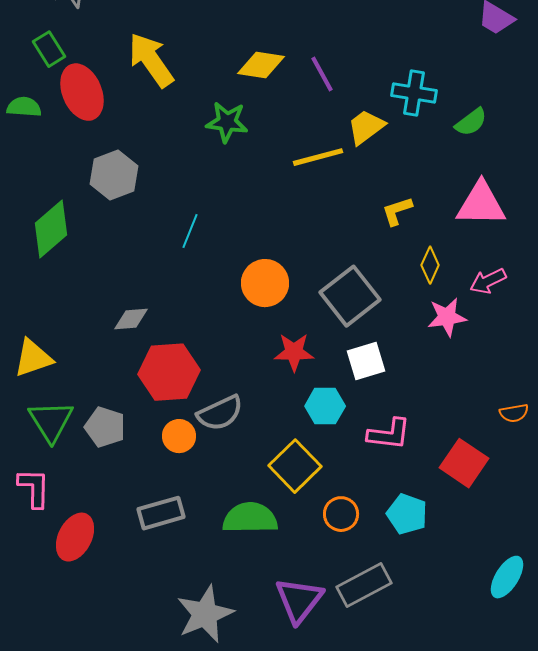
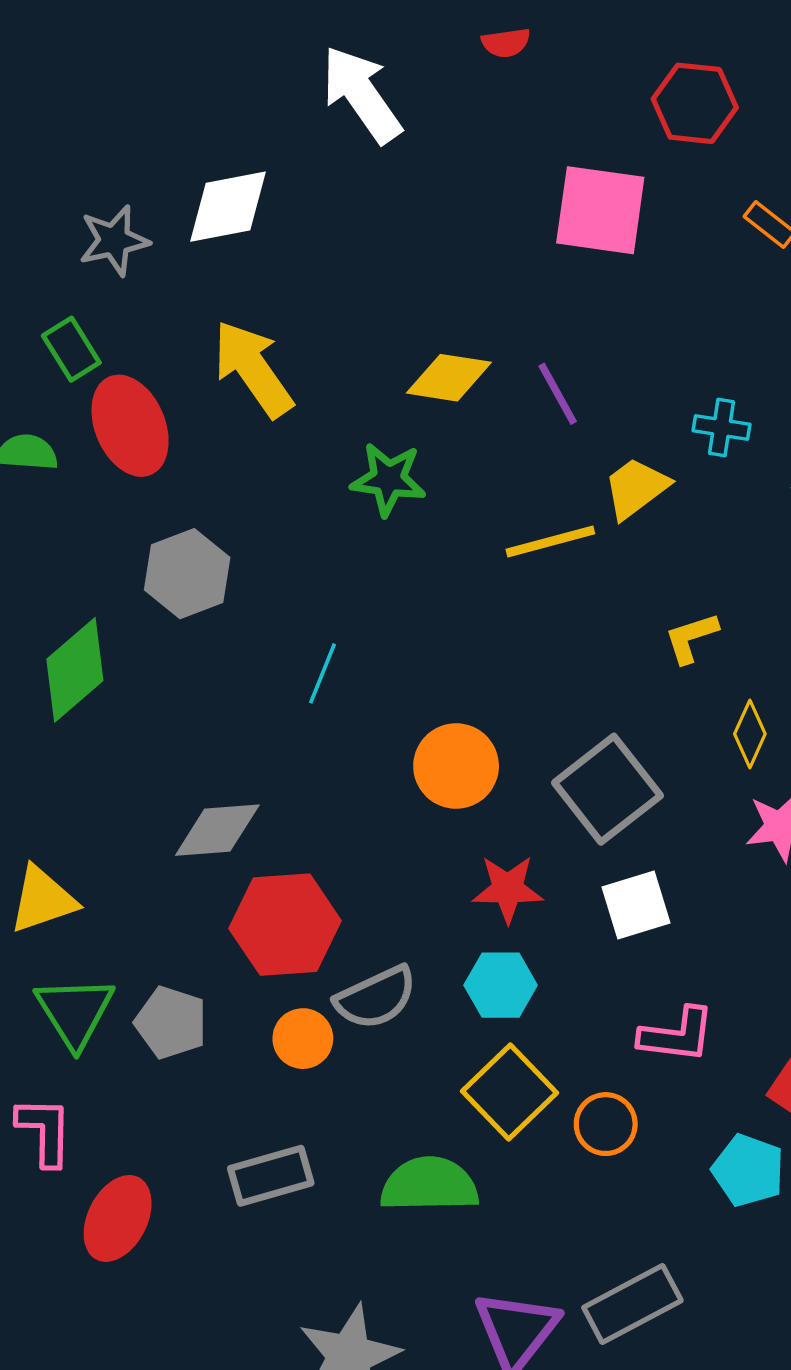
cyan cross: (414, 93) -> (721, 428), size x0.7
gray diamond: (131, 319) -> (217, 830), size x1.4
cyan hexagon: (325, 406) -> (501, 985), moved
orange circle: (341, 514) -> (606, 1124), moved
cyan pentagon: (407, 514) -> (748, 1170), moved

